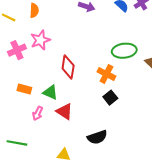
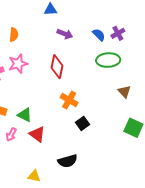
green ellipse: (124, 51) -> (108, 60), moved
red diamond: (68, 67) -> (57, 67), moved
orange cross: (106, 74) -> (69, 100), moved

